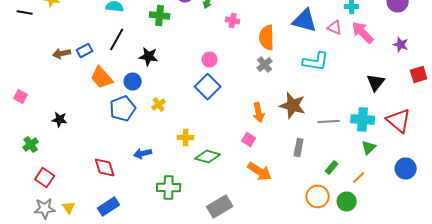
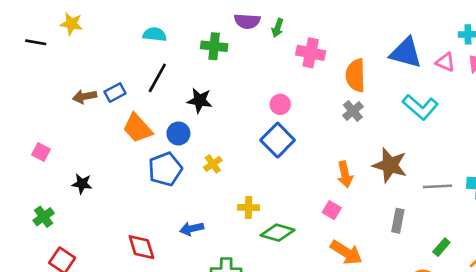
pink cross: (233, 20) -> (311, 53), size x1.5
cyan L-shape: (316, 62) -> (420, 107), turned 32
pink square: (21, 96) -> (41, 152), moved

